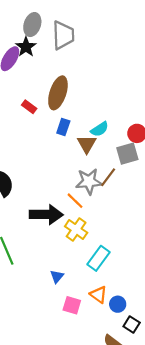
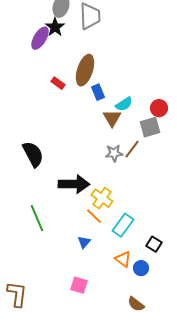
blue rectangle: (63, 127) -> (98, 92), moved, turned -42
gray star: (89, 181) -> (114, 153), size x0.7
orange line: (75, 201) -> (94, 216), moved
pink square: (72, 305) -> (79, 285), moved
black square: (132, 324) -> (154, 244), moved

